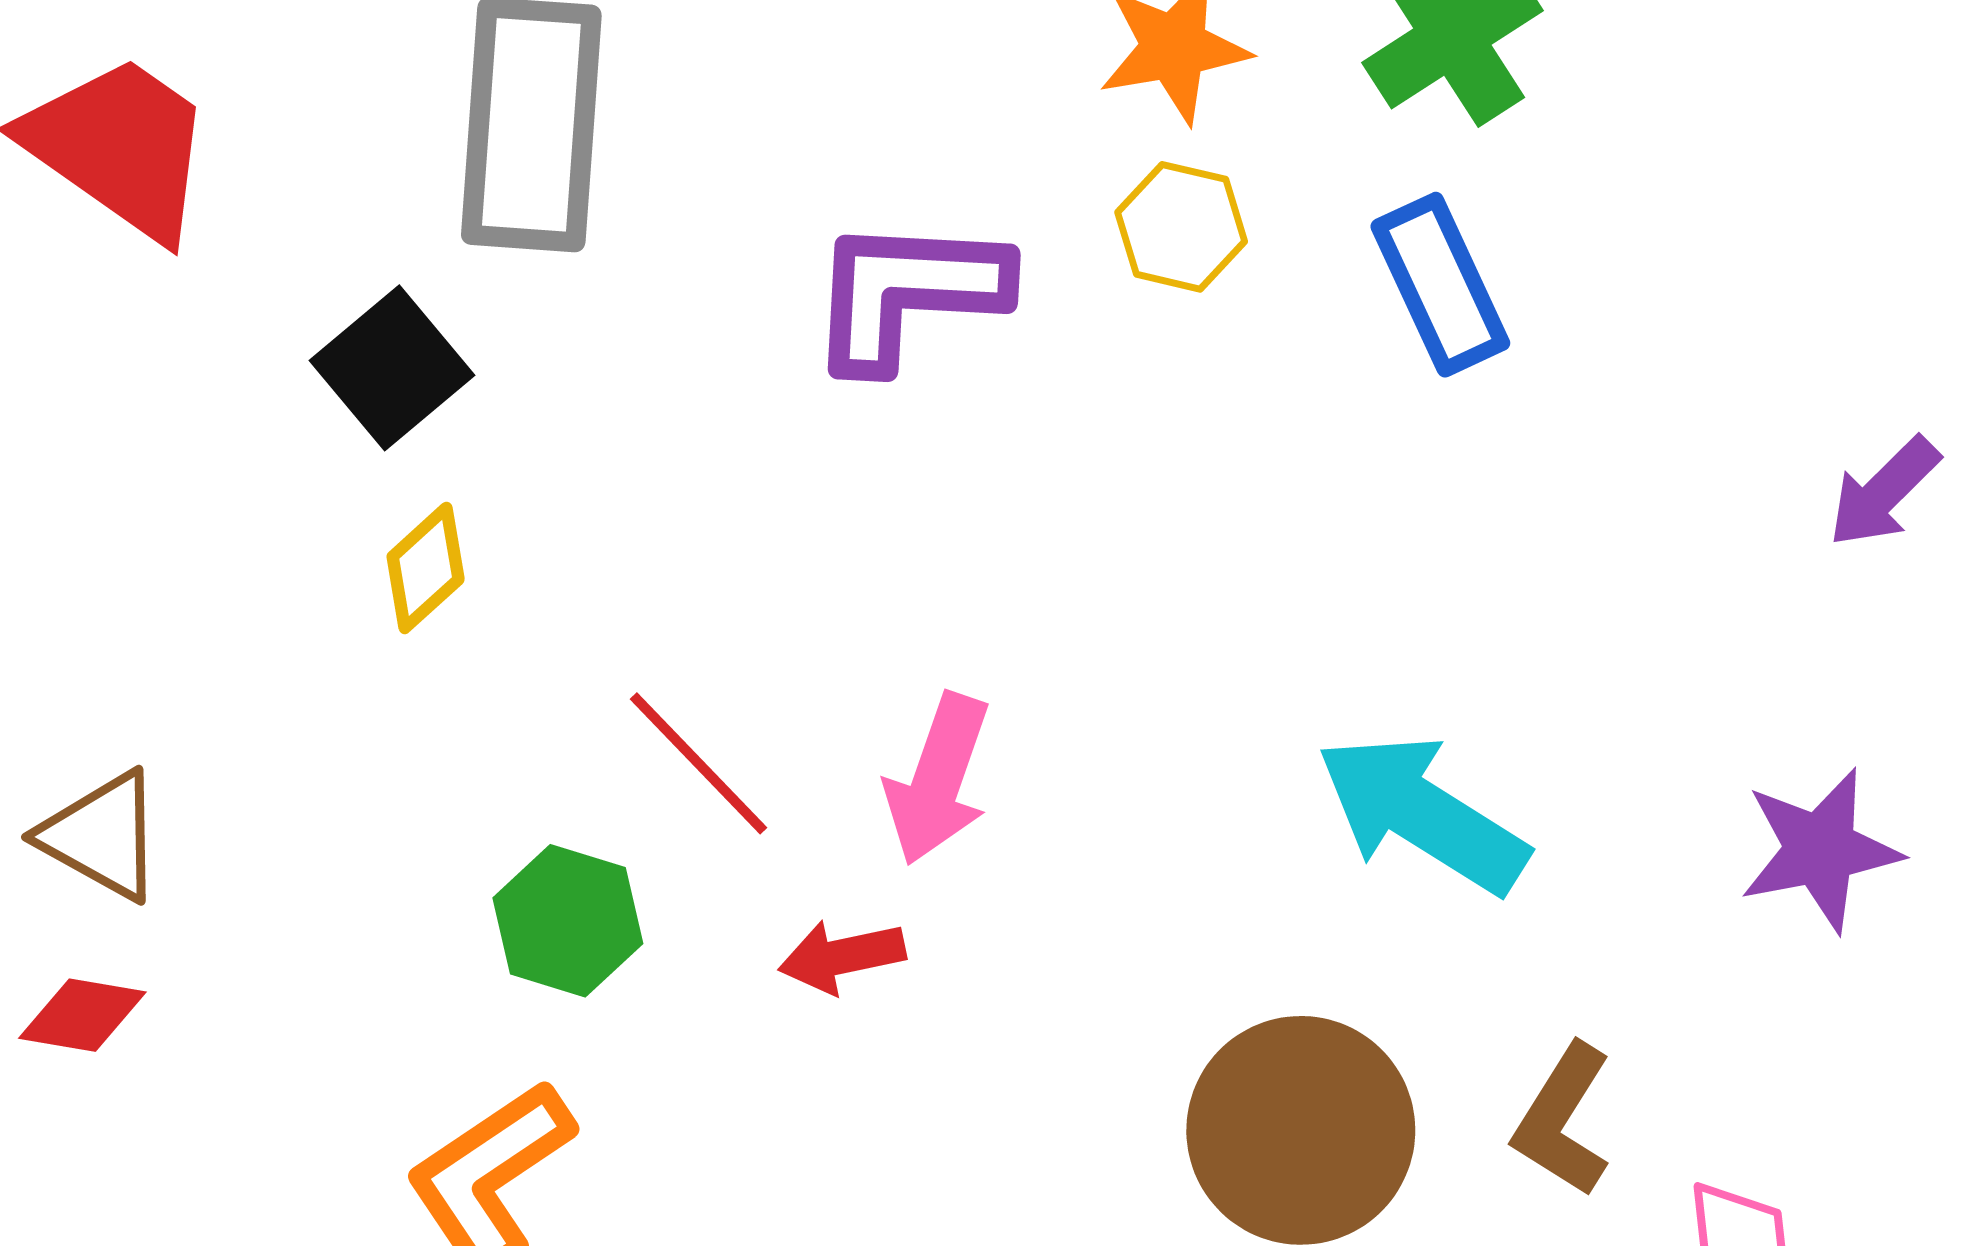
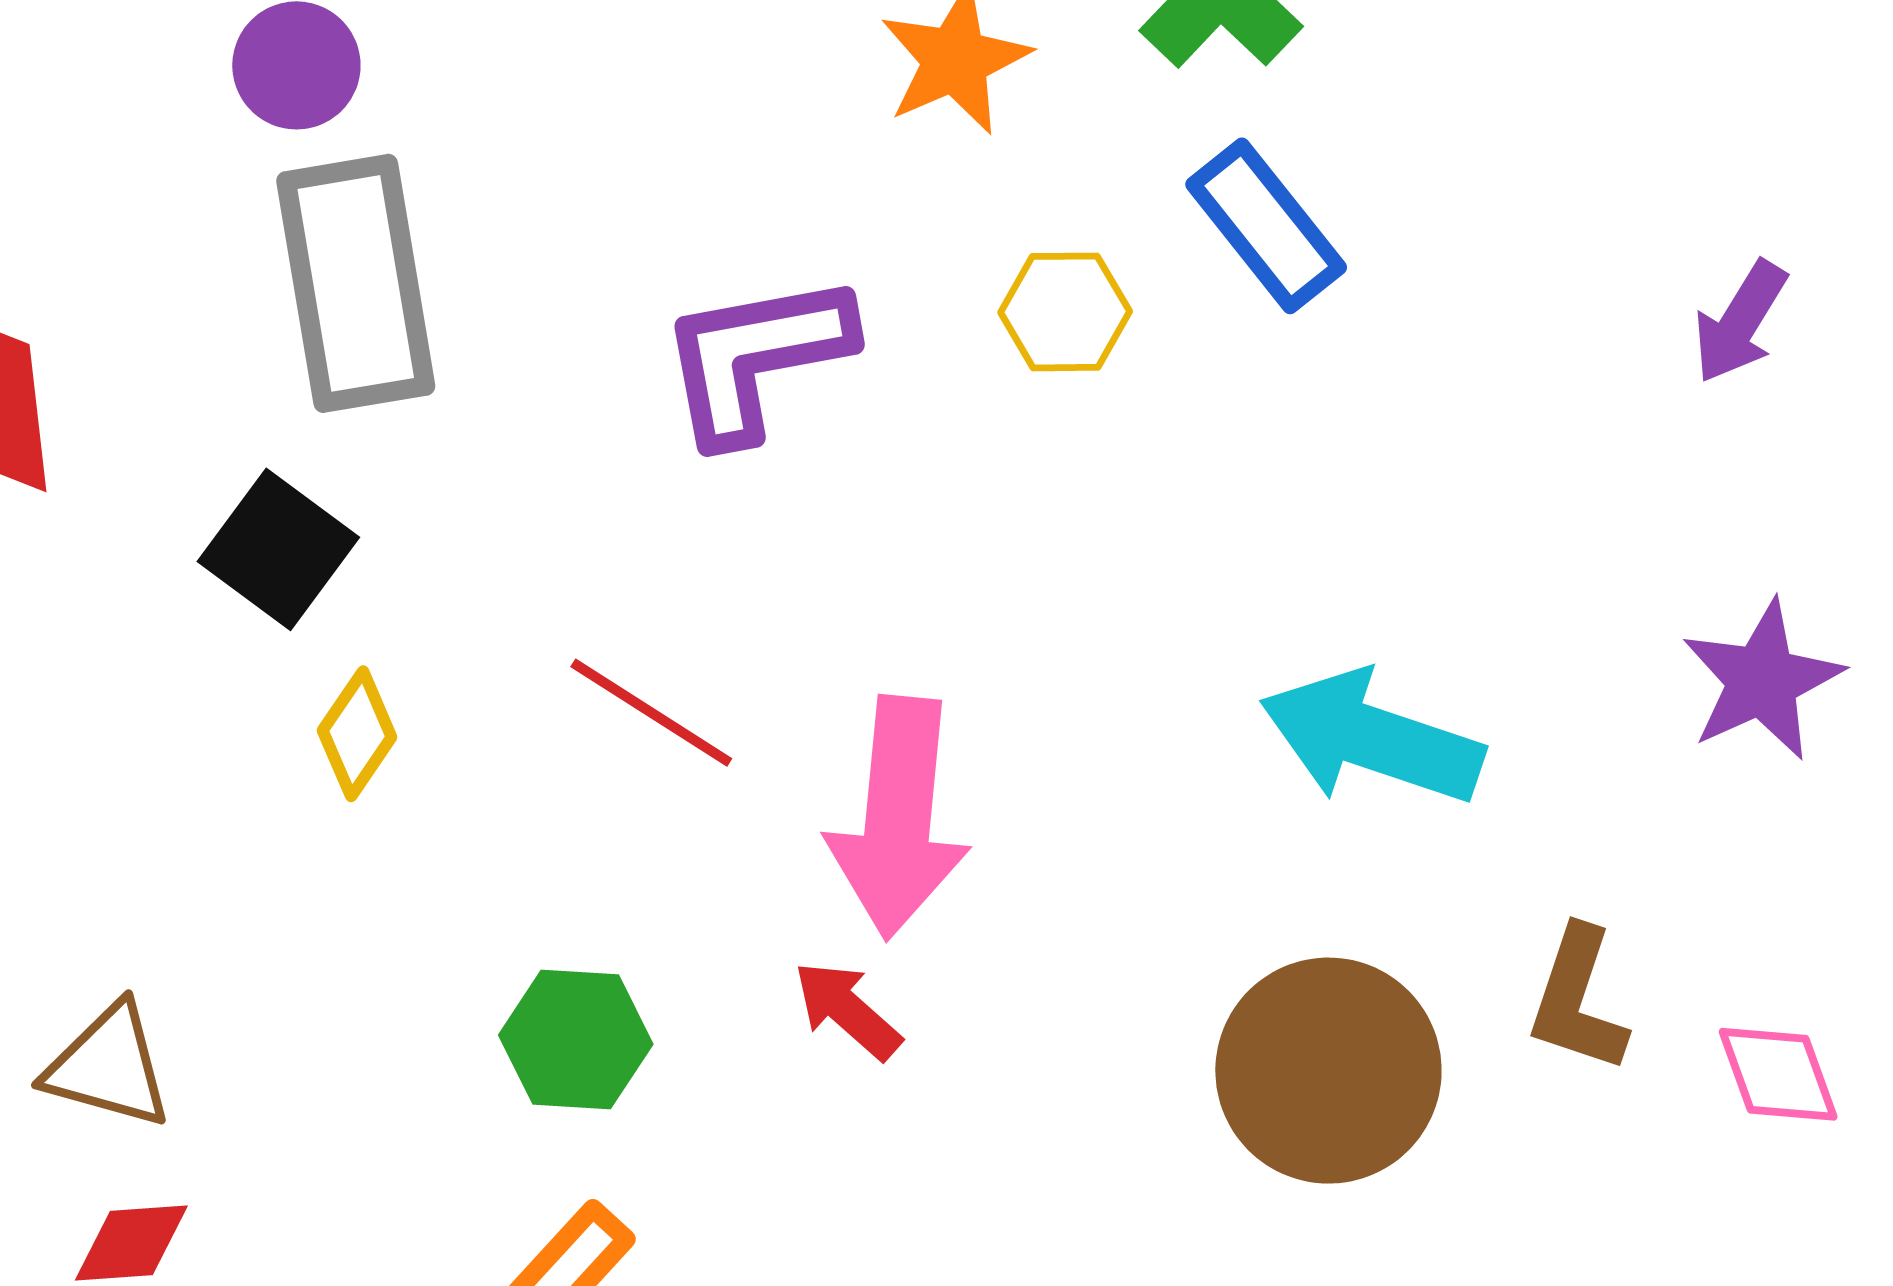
yellow hexagon: (1181, 227) -> (1065, 312), moved
red line: (699, 763) -> (651, 713), moved
pink arrow: (938, 779) -> (898, 818), size x1.4
red arrow: (842, 956) -> (847, 1010), turned 67

